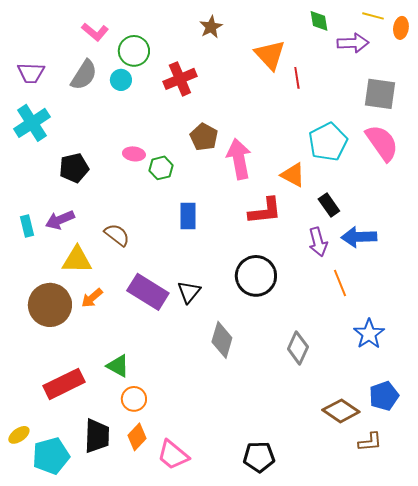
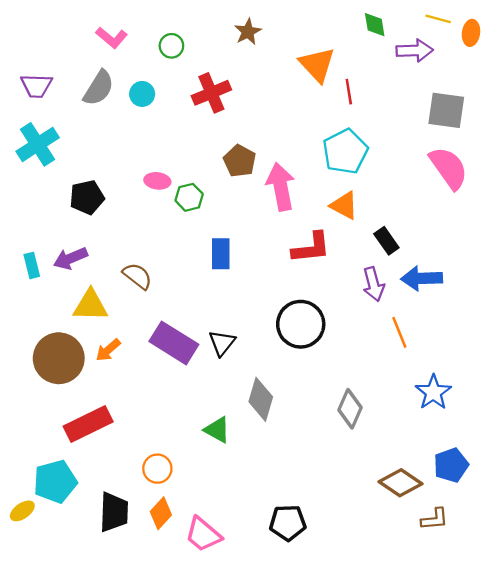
green circle: (134, 51) -> (171, 46), moved, size x0.7
cyan pentagon: (328, 142) -> (345, 152), moved
green triangle: (118, 366) -> (217, 430), moved
red rectangle: (64, 384) -> (88, 424), moved
cyan pentagon: (51, 456) -> (55, 482), moved
black pentagon: (259, 457) -> (288, 523), moved

